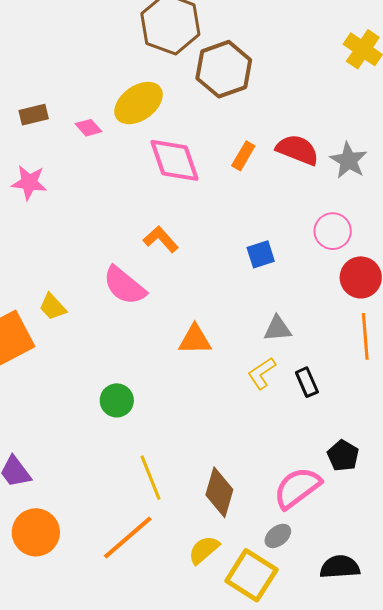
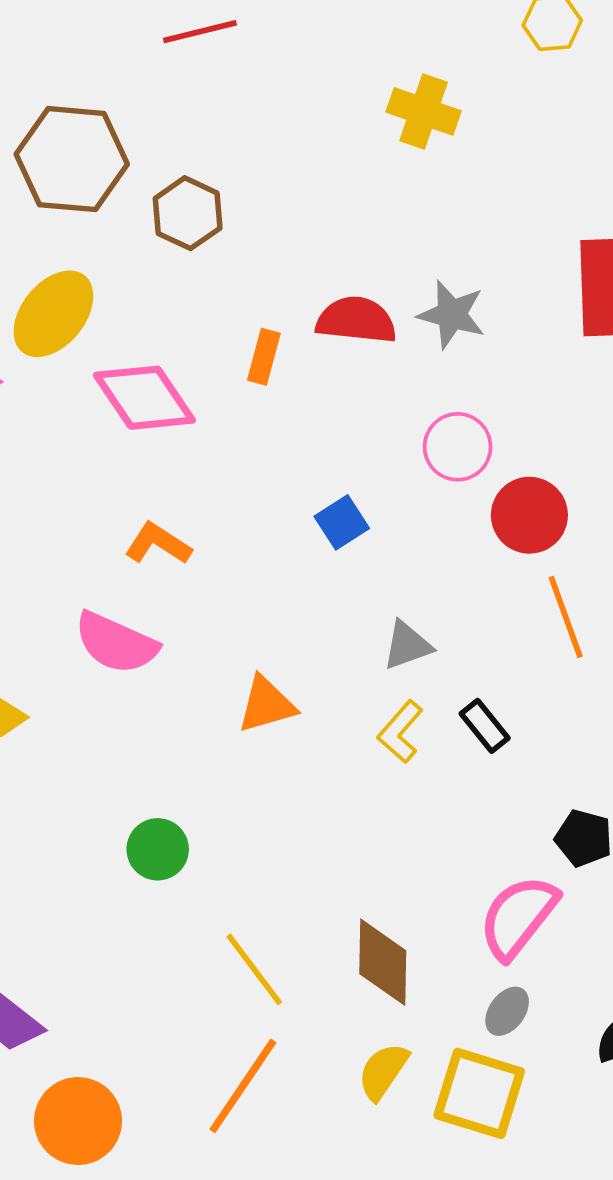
brown hexagon: (224, 69) -> (188, 213), size x0.7

